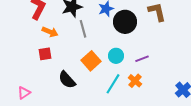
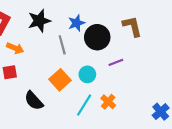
gray line: (83, 29) -> (62, 45), moved
purple line: (142, 59) -> (116, 62), moved

